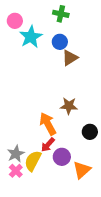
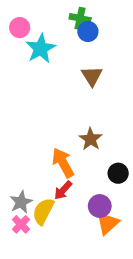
blue circle: (60, 42) -> (88, 31), moved
brown triangle: (70, 58) -> (92, 76), turned -30
brown star: (69, 106) -> (91, 139), turned 30
purple circle: (62, 157) -> (100, 206), moved

